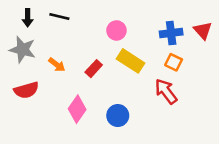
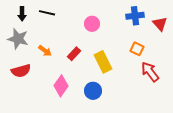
blue cross: (171, 33) -> (135, 16), moved
yellow rectangle: (130, 61) -> (103, 62), moved, turned 30
red arrow: (166, 91) -> (150, 72), moved

